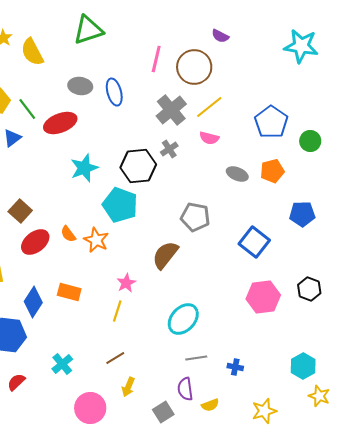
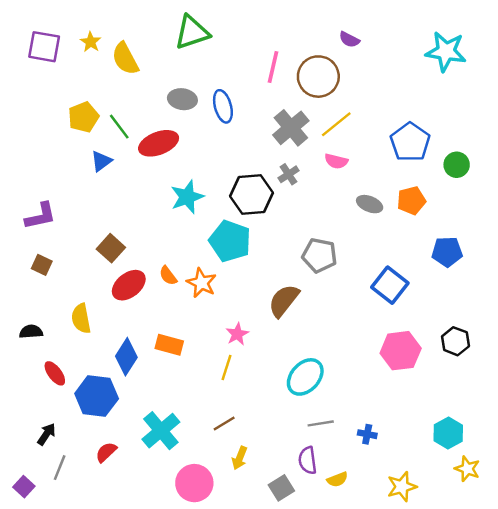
cyan cross: (62, 364) -> (161, 431), size x1.5

